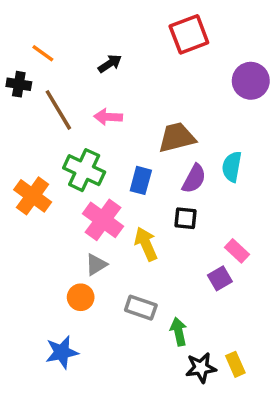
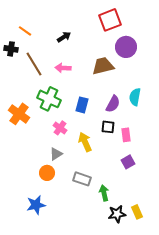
purple circle: (251, 81) -> (126, 47), moved
brown trapezoid: (177, 137) -> (103, 66), moved
pink cross: (103, 220) -> (60, 128), size x0.6
pink rectangle: (237, 251) -> (126, 135), moved, turned 40

